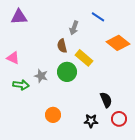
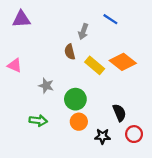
orange diamond: (118, 43) -> (123, 62), moved
green circle: (67, 72) -> (75, 99), moved
green arrow: (21, 85) -> (38, 121), moved
orange circle: (53, 115) -> (79, 122), moved

